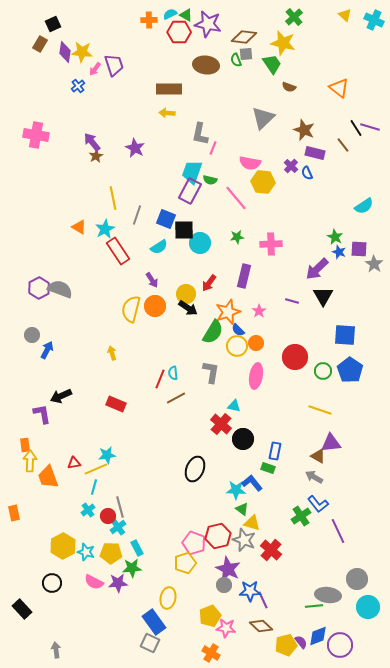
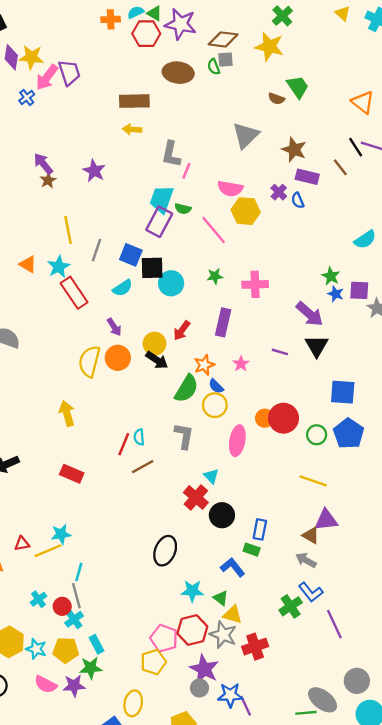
green trapezoid: (272, 64) -> (298, 87), moved
pink arrow: (95, 69) -> (47, 77), size x1.6
orange triangle: (339, 88) -> (363, 102), moved
purple arrow: (317, 269) -> (310, 314), turned -95
orange star: (228, 312) -> (204, 365), size x0.7
orange circle: (256, 343) -> (265, 418), moved
yellow arrow: (112, 353) -> (67, 413), size x1.5
cyan triangle: (234, 406) -> (211, 476), turned 32
cyan line: (94, 487) -> (79, 572), moved
cyan star: (236, 490) -> (192, 591), moved
red cross: (271, 550) -> (255, 647), turned 30
gray ellipse: (328, 595) -> (323, 700), turned 30

